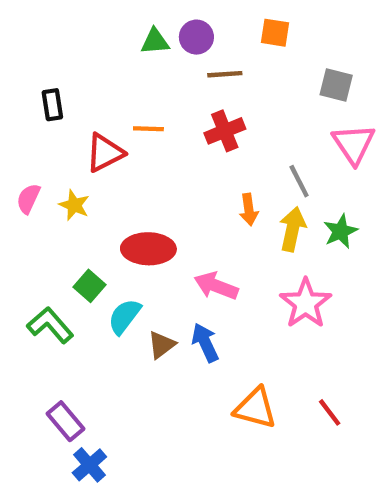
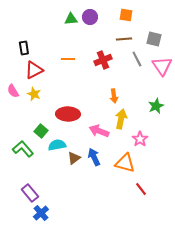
brown line: (225, 74) -> (124, 39), moved
red triangle: (105, 153) -> (34, 70), moved
gray line: (299, 181) -> (137, 59), moved
pink semicircle: (28, 199) -> (13, 91), turned -56
yellow arrow: (292, 229) -> (121, 119), moved
pink star: (306, 303) -> (140, 139), size x0.7
cyan semicircle: (124, 316) -> (57, 145), turned 42
orange triangle: (255, 408) -> (125, 163), moved
red line: (330, 412) -> (141, 189), moved

